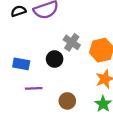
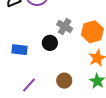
purple line: (34, 88) -> (29, 85), moved, turned -42

